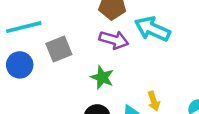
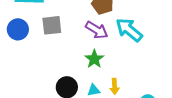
green star: (102, 77) -> (94, 59), moved

